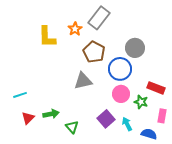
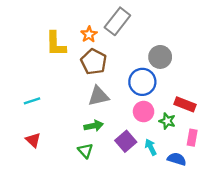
brown pentagon: (94, 52) -> (94, 62), moved
cyan line: (20, 95) -> (32, 101), moved
green arrow: (51, 114) -> (94, 126), moved
red triangle: (28, 118) -> (33, 140), turned -32

